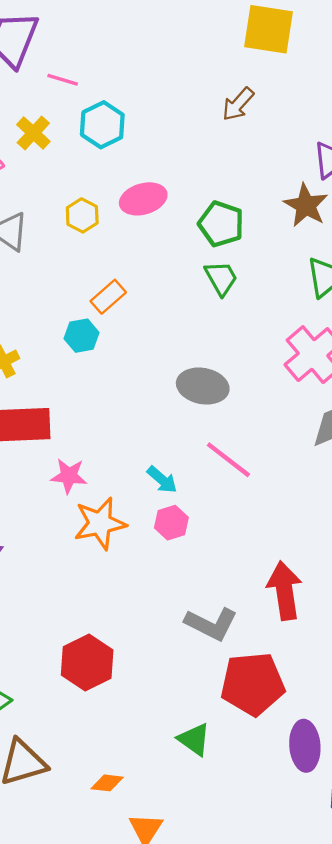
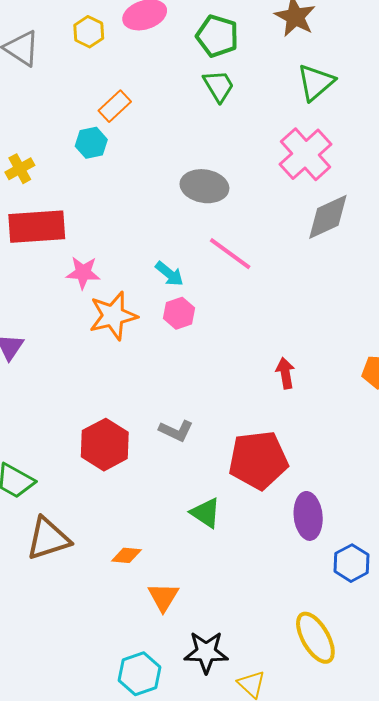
red arrow: (285, 591) -> (285, 373), size x0.6
gray L-shape: (211, 624) -> (176, 431), moved, size x0.7

